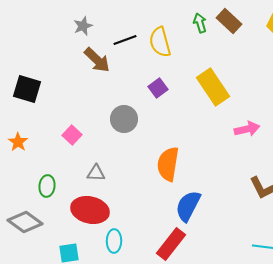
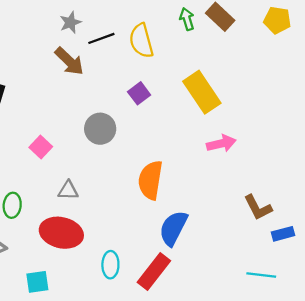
gray star: (83, 26) -> (70, 22), moved
pink arrow: (247, 129) -> (221, 144), moved
cyan ellipse: (114, 241) -> (110, 265), moved

